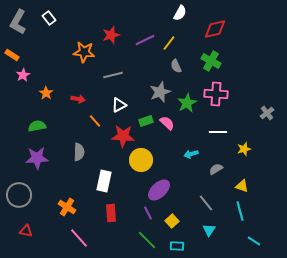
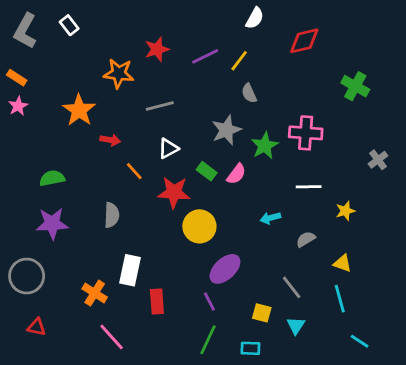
green cross: (211, 61) -> (355, 86), moved
pink star: (23, 75) -> (18, 106), moved
orange star: (46, 93) -> (79, 110), moved, size x1.6
green rectangle: (146, 121) -> (207, 171), turned 56
pink semicircle: (167, 123) -> (236, 174), turned 84
white rectangle: (104, 181) -> (130, 270), moved
yellow square: (172, 221) -> (262, 313), moved, turned -32
green line: (147, 240) -> (208, 340), turned 70

